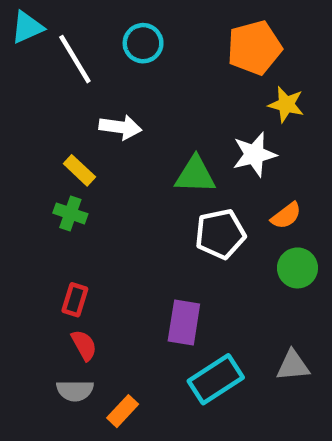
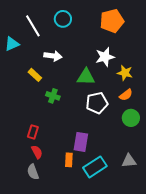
cyan triangle: (27, 27) -> (12, 44), moved
yellow star: (286, 104) -> (125, 73), moved
white star: (254, 154) -> (105, 57), moved
green cross: (70, 213) -> (53, 96), moved
gray semicircle: (75, 391) -> (33, 172), turned 70
orange rectangle: (123, 411) -> (69, 160), moved, turned -40

